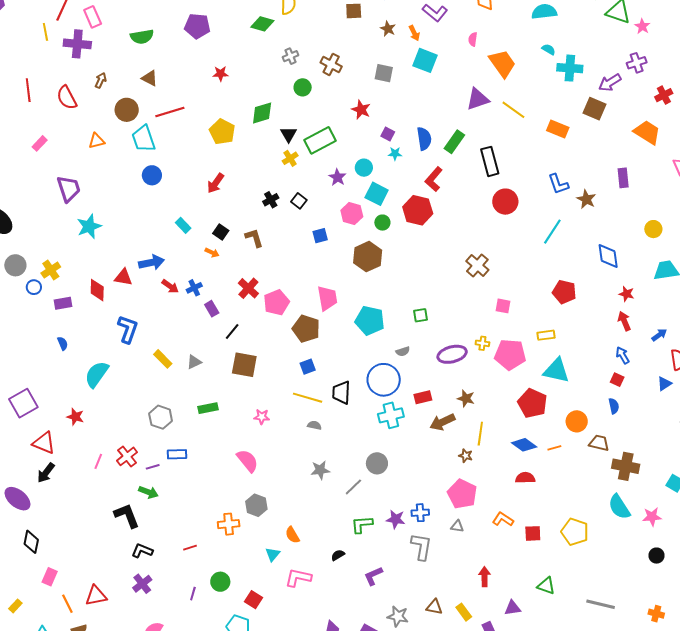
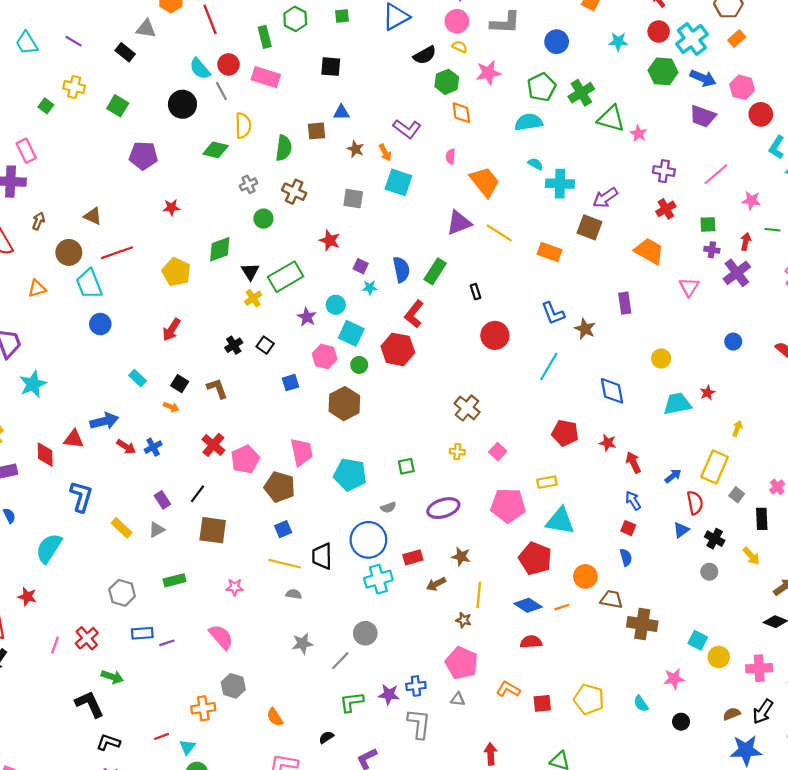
green semicircle: (142, 37) -> (284, 148), moved, turned -70
purple cross: (637, 63) -> (664, 171), moved, turned 30
black rectangle: (490, 161) -> (475, 292), size x0.5
red star: (627, 294) -> (608, 443), moved
pink square: (503, 306) -> (498, 452), turned 35
purple rectangle: (212, 309) -> (162, 500), moved
yellow cross: (482, 343) -> (457, 452), moved
brown arrow: (442, 422) -> (436, 584), size x0.7
purple line: (153, 467) -> (167, 643), moved
cyan semicircle: (619, 507) -> (641, 704), moved, size x0.6
cyan triangle: (273, 554) -> (187, 747), moved

